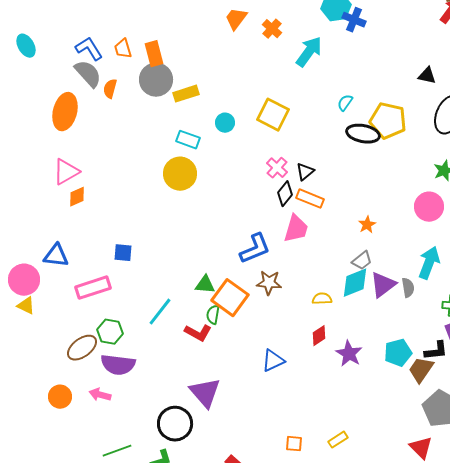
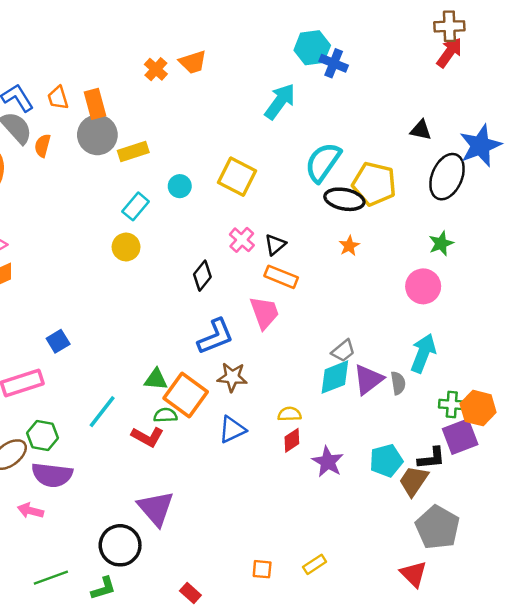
orange trapezoid: (236, 19) -> (193, 62), turned -145
orange cross: (272, 29) -> (156, 69), moved
cyan semicircle: (345, 103) -> (323, 162), size x2.0
cyan rectangle: (188, 140) -> (136, 206), turned -70
yellow circle: (180, 174) -> (126, 247), size x0.7
black diamond: (285, 194) -> (202, 276), moved
orange star: (367, 225) -> (349, 246), moved
pink trapezoid: (296, 229) -> (264, 313), turned -36
blue square: (123, 253) -> (58, 341), turned -36
yellow semicircle: (322, 299) -> (289, 414), moved
green semicircle: (213, 315) -> (165, 415), turned 78
blue triangle: (273, 361) -> (232, 430), moved

